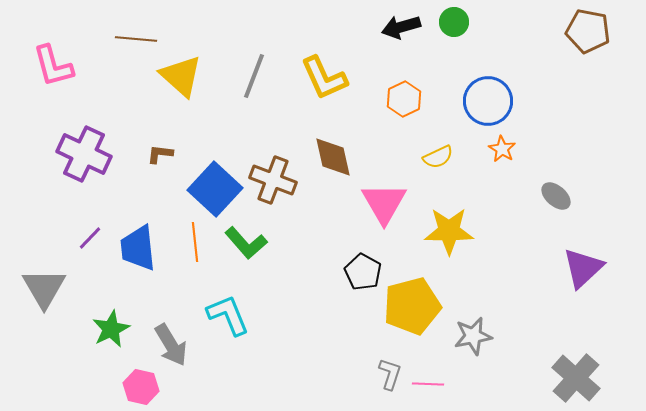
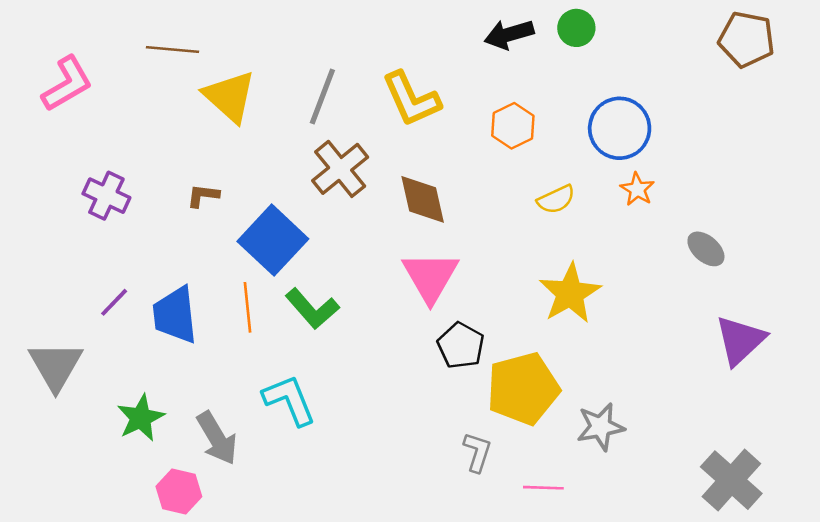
pink L-shape: (53, 66) -> (67, 84), turned -105
purple cross: (84, 154) -> (106, 196), size x0.7
brown cross: (273, 180) -> (340, 169), moved, turned 30
pink triangle: (384, 203) -> (430, 277), moved
yellow star: (449, 231) -> (570, 293), turned -30
gray L-shape: (390, 374) -> (477, 452), moved

